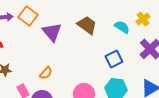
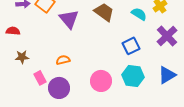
orange semicircle: (46, 73) -> (63, 60), turned -144

